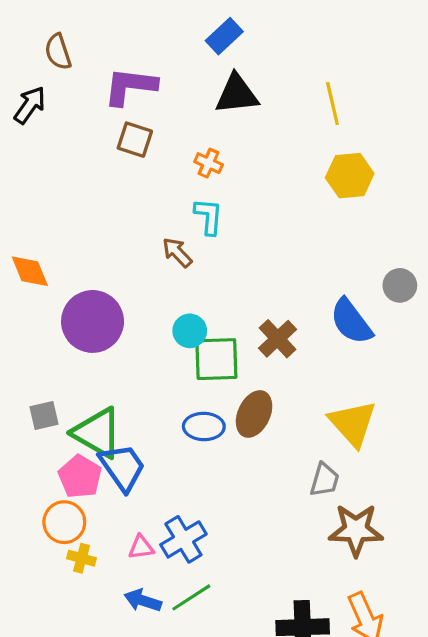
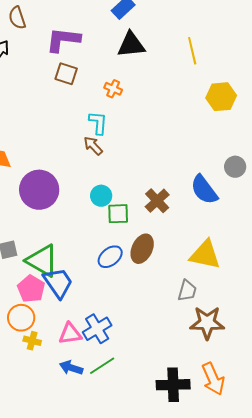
yellow hexagon: (350, 176) -> (221, 97), moved
cyan L-shape: (209, 216) -> (98, 123), moved
green square: (216, 359) -> (118, 214), size x0.7
yellow triangle: (353, 423) -> (205, 255), turned -36
blue ellipse: (204, 427) -> (110, 257), turned -40
pink triangle: (141, 547) -> (70, 334), size x1.4

